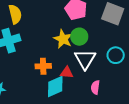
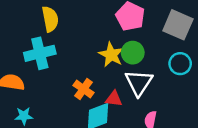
cyan circle: (116, 55) -> (180, 64), moved
orange cross: (43, 66) -> (84, 89), turned 35

